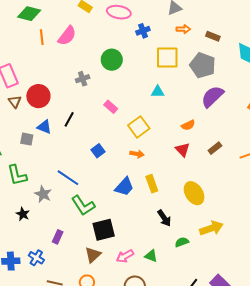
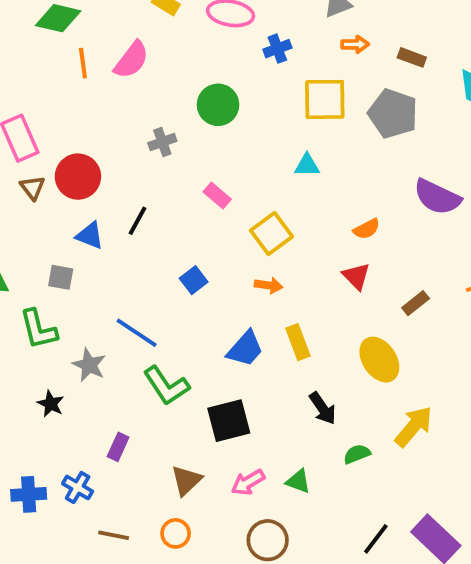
purple semicircle: (212, 97) -> (437, 197), moved, turned -110
gray square: (27, 139) -> (61, 277), moved
brown rectangle: (215, 148) -> (416, 303), moved
yellow arrow: (211, 228) -> (414, 427), turned -30
black square: (104, 230) -> (229, 421), moved

